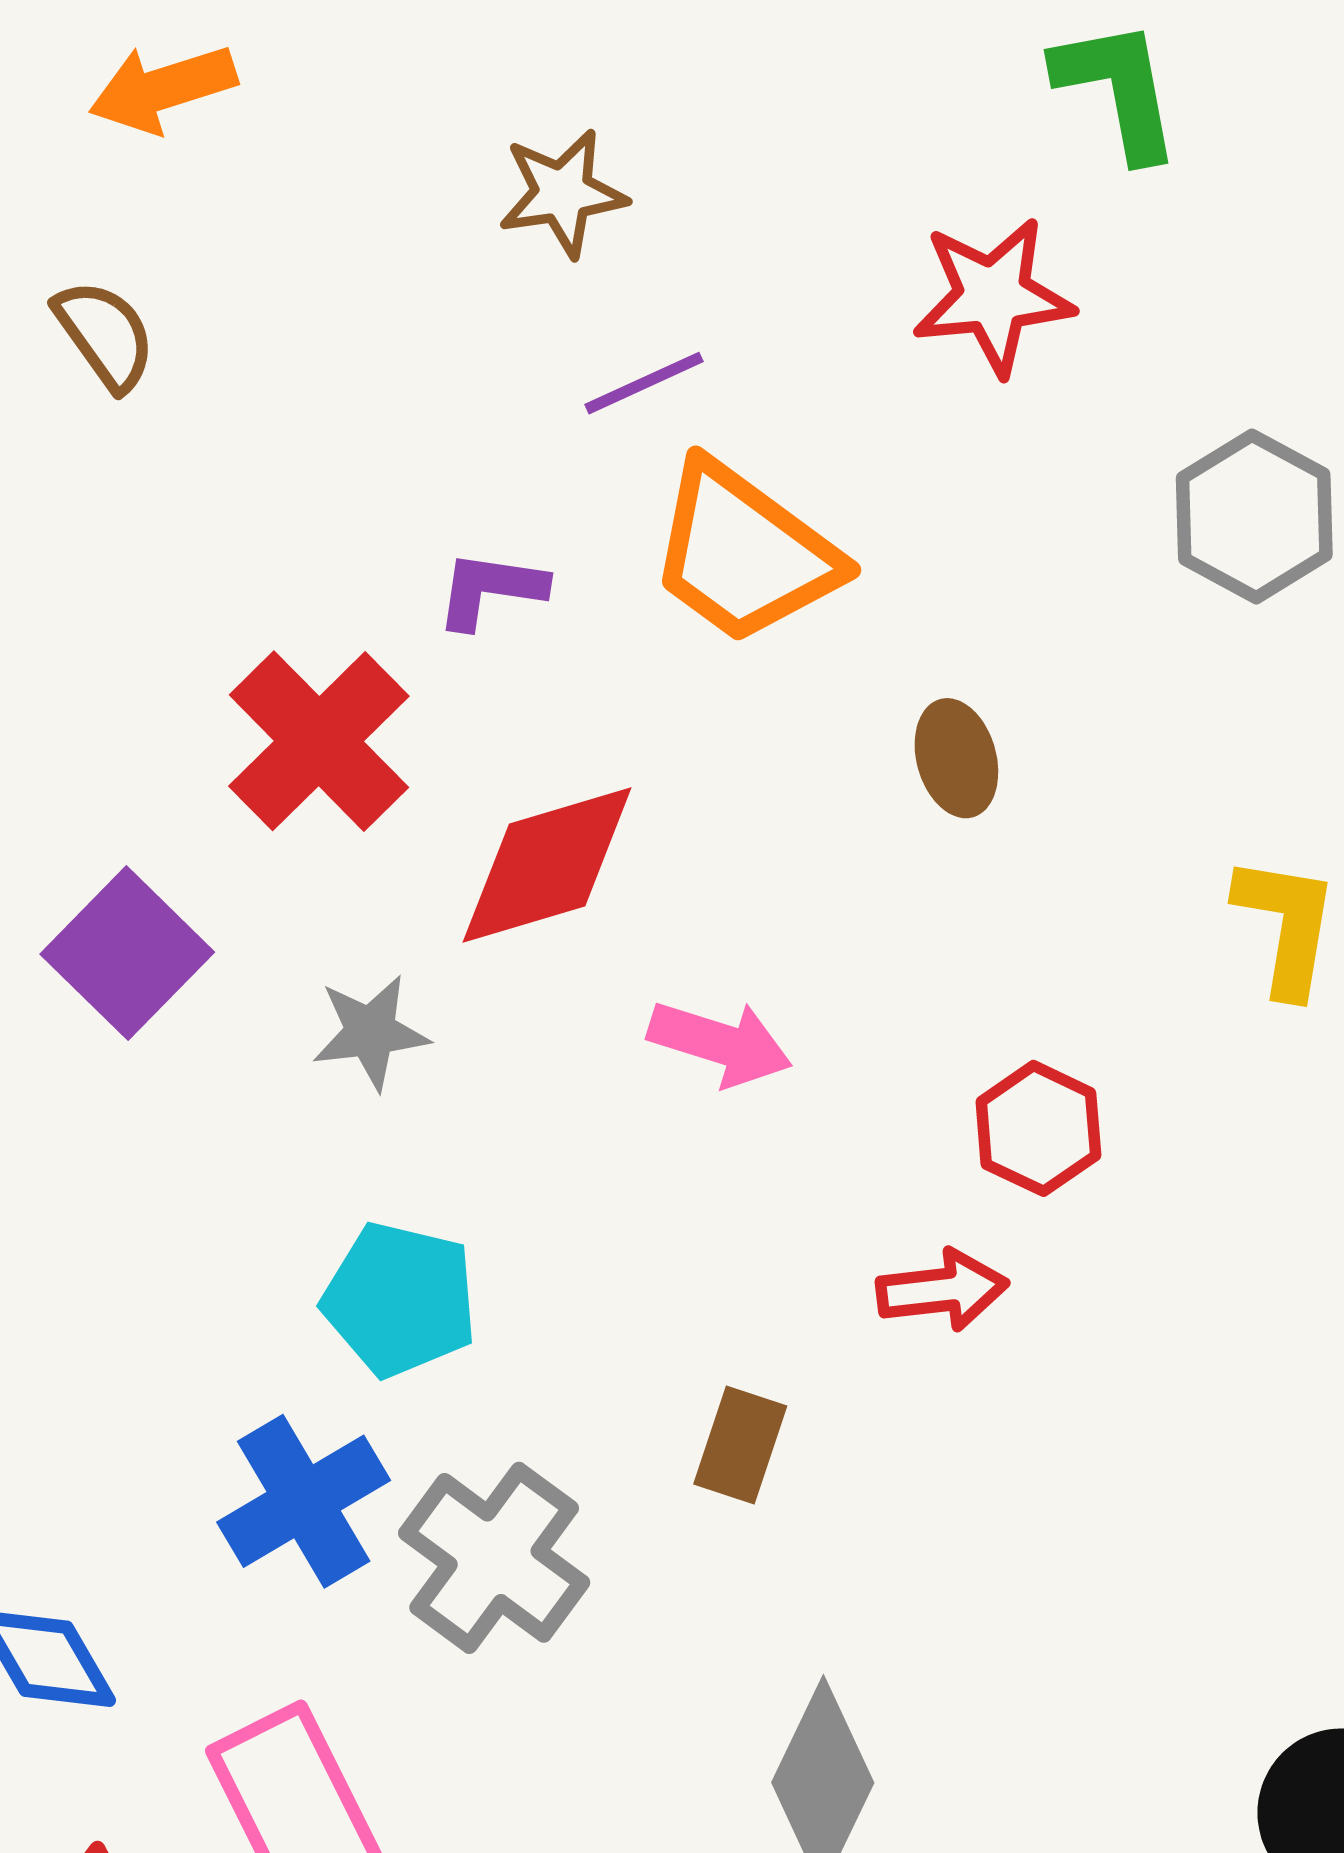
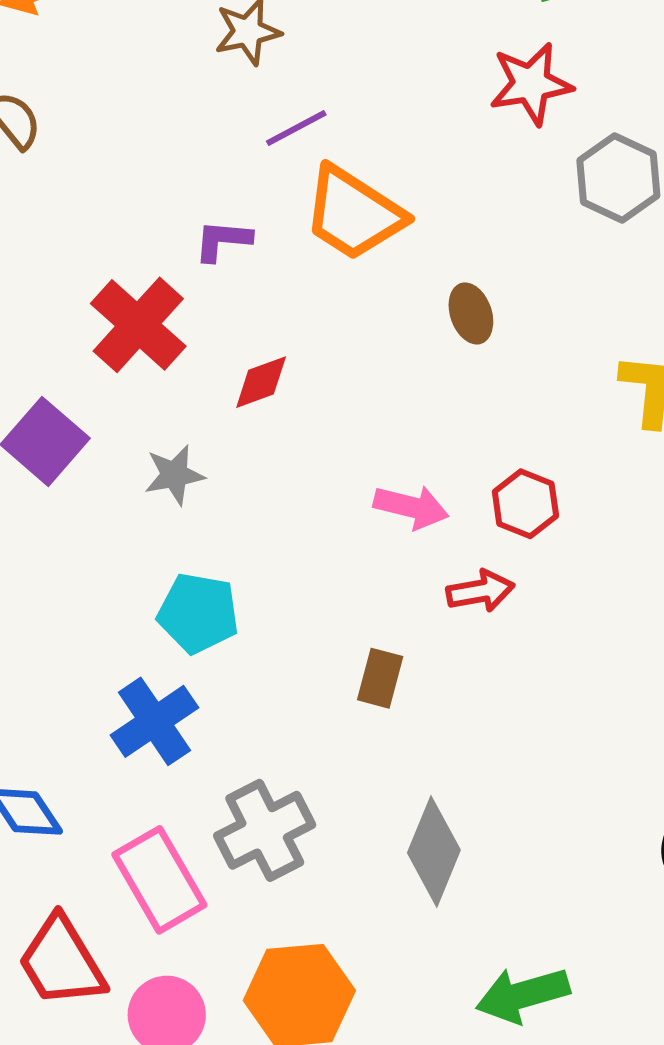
red star: (993, 296) -> (531, 84), moved
red diamond: (547, 865) -> (261, 382), size x0.6
pink arrow: (720, 1043) -> (411, 507), moved
gray cross: (494, 1558) -> (265, 830), moved, turned 30

